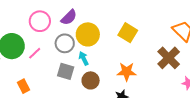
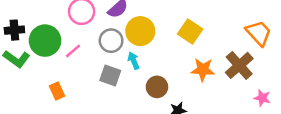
orange star: (127, 72) -> (203, 70), moved
brown circle: (91, 80) -> (157, 87), moved

